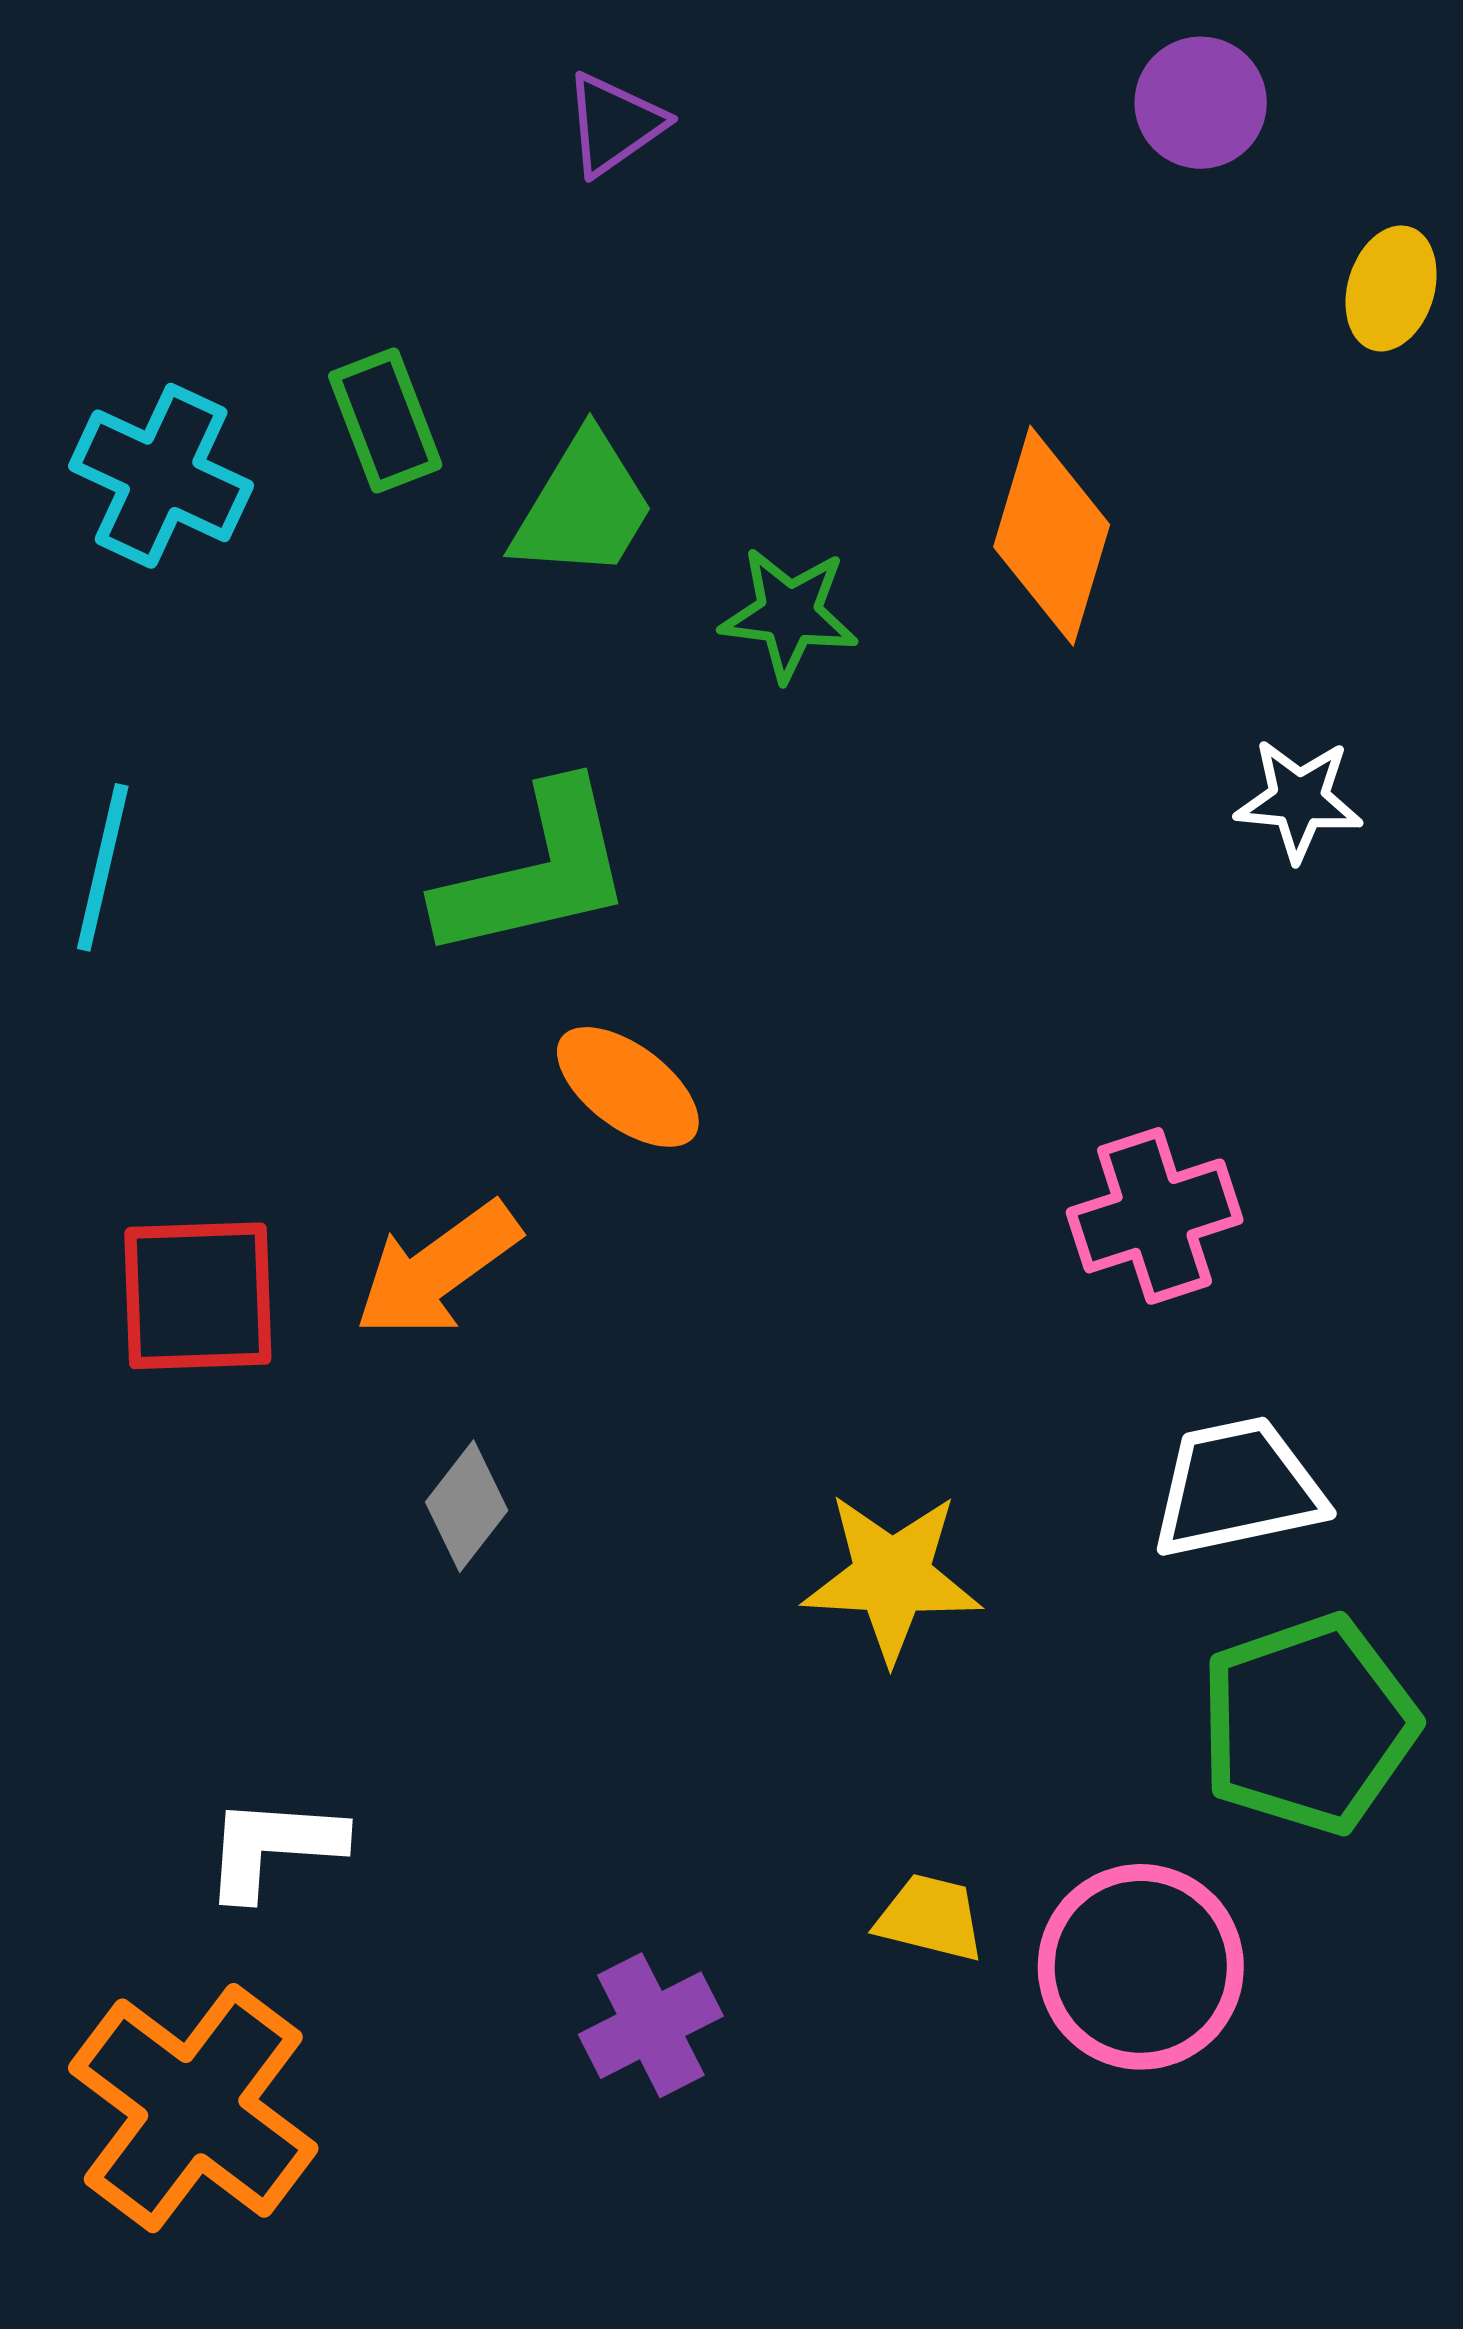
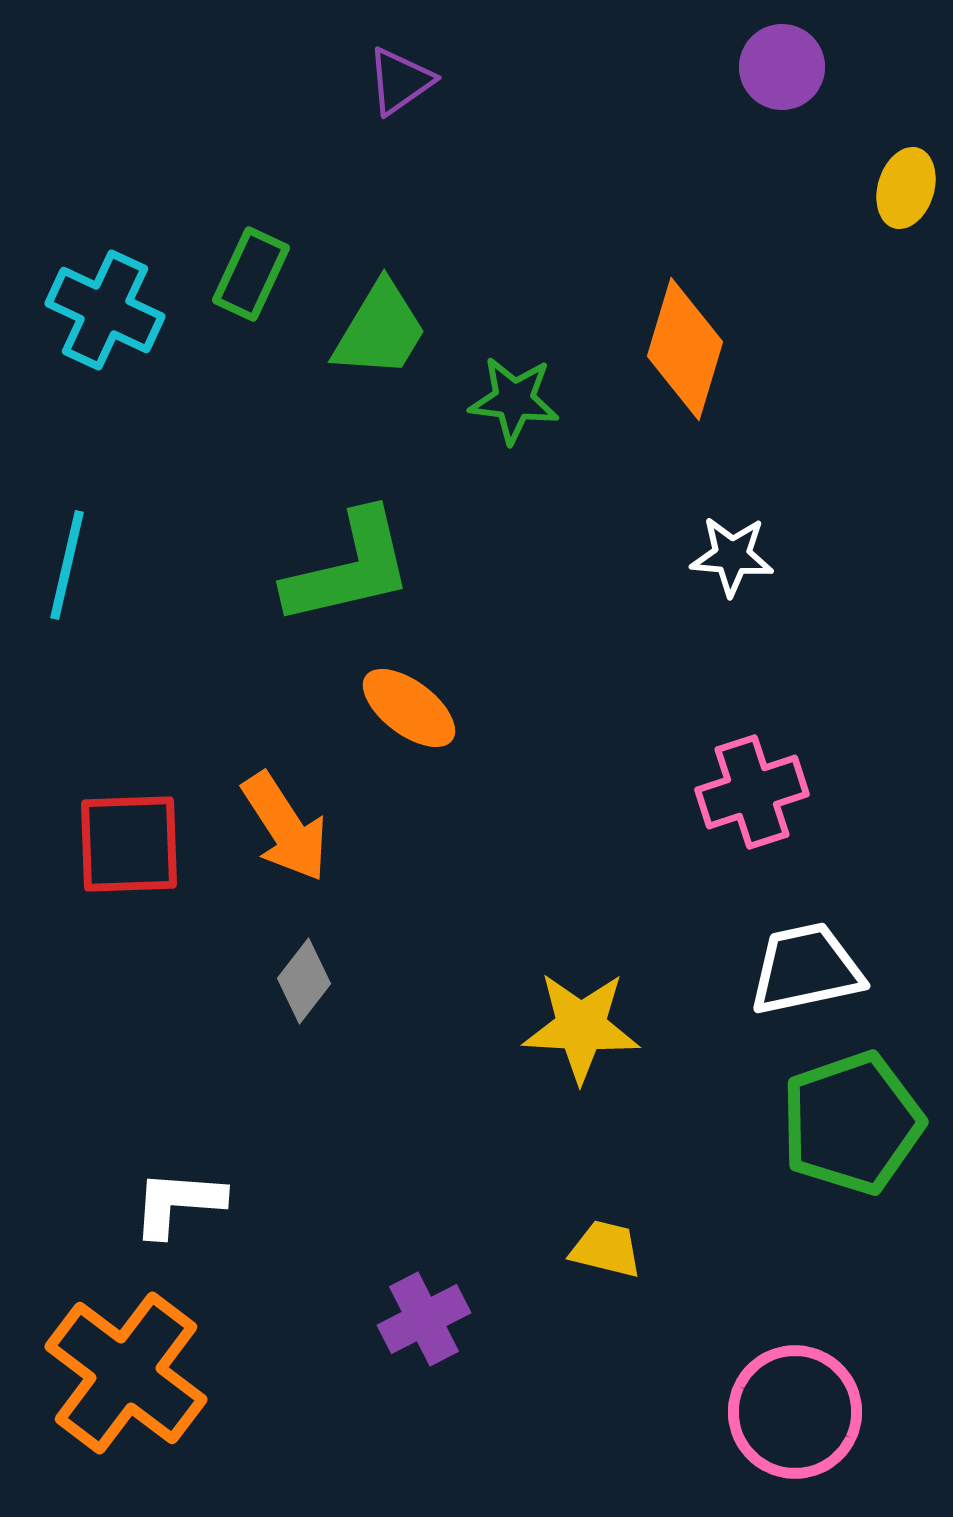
green rectangle: (385, 421) -> (251, 274), turned 46
white star: (1299, 800) -> (732, 556), moved
orange arrow: (437, 1270) -> (285, 827), turned -87
pink circle: (1141, 1967) -> (795, 1412), moved

